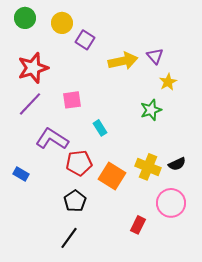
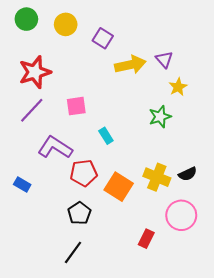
purple square: (85, 40) -> (103, 38), moved

